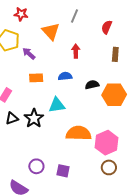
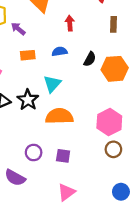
black semicircle: (92, 85) -> (90, 59), turned 136
cyan triangle: (57, 105) -> (52, 84), turned -36
orange semicircle: (79, 133) -> (59, 116), moved

